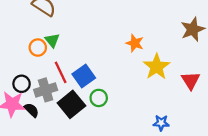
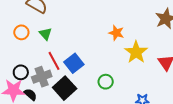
orange circle: (38, 48) -> (21, 32), moved
green circle: (99, 98) -> (106, 82), moved

